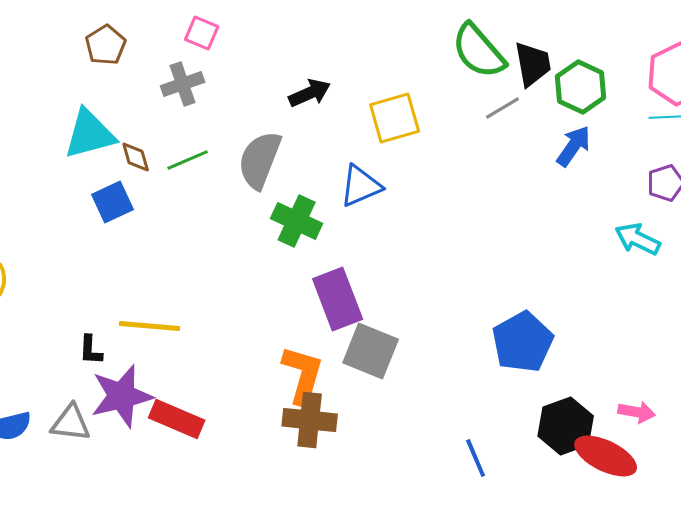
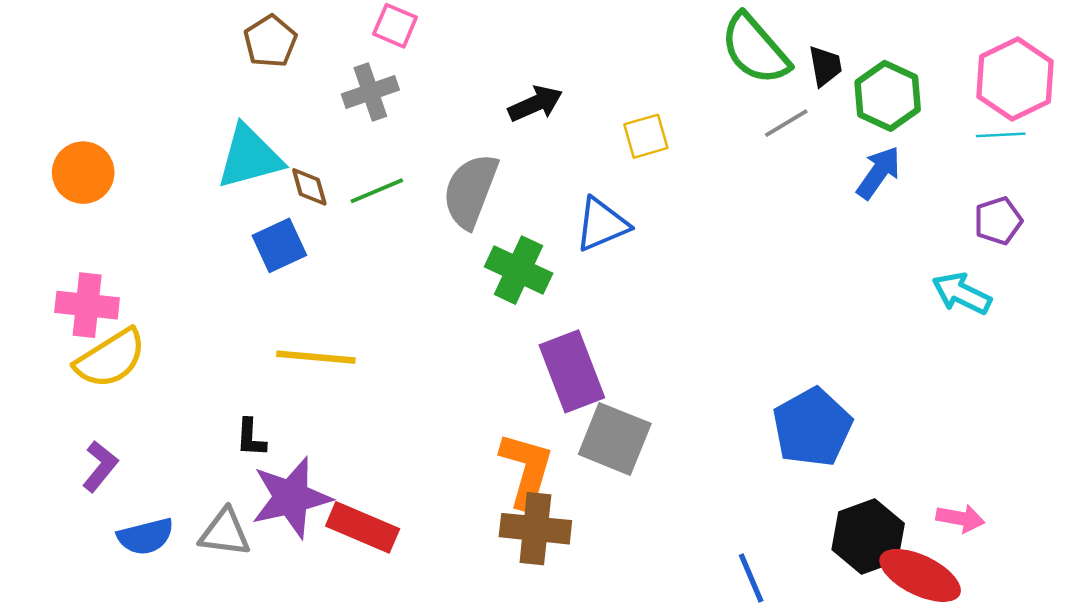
black trapezoid: (533, 64) -> (825, 66), size x0.7
yellow square: (395, 118) -> (646, 136), size x0.7
yellow line: (150, 326) -> (316, 357), moved

